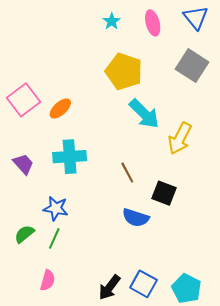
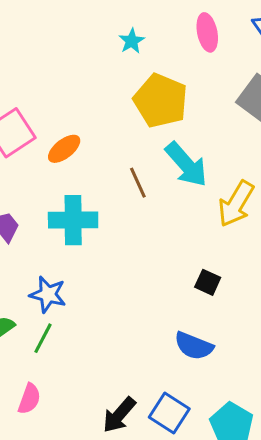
cyan star: (112, 21) -> (132, 41), moved
brown line: (127, 173) -> (138, 183), moved
black square: (164, 193) -> (208, 282), size x0.7
blue semicircle: (136, 218) -> (194, 346), moved

